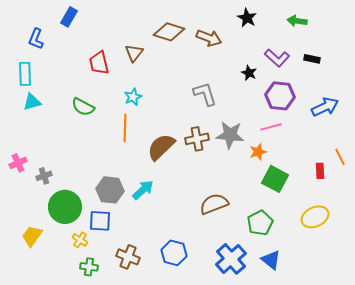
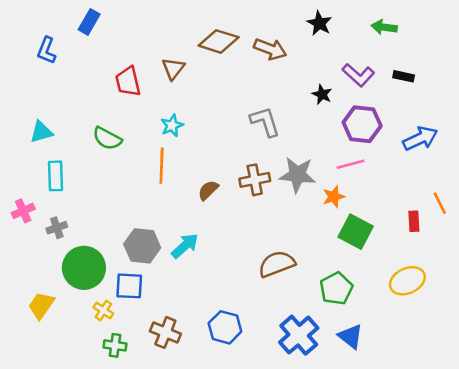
cyan rectangle: (25, 74) -> (55, 176), moved
brown semicircle: (161, 147) -> (208, 190), size x0.6

